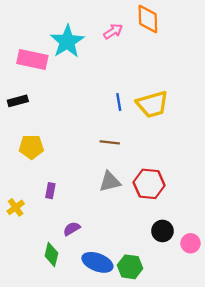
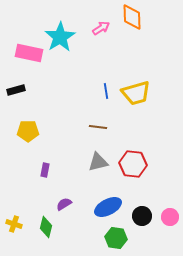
yellow cross: (16, 207) -> (14, 224), moved, turned -35
black circle: (162, 231) -> (142, 216), moved
blue ellipse: (97, 262) -> (108, 207), moved, turned -48

